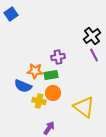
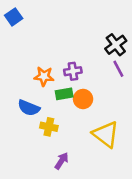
orange star: (35, 71) -> (44, 76), moved
orange circle: (53, 93) -> (83, 99), moved

